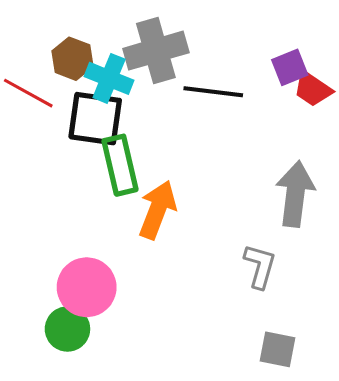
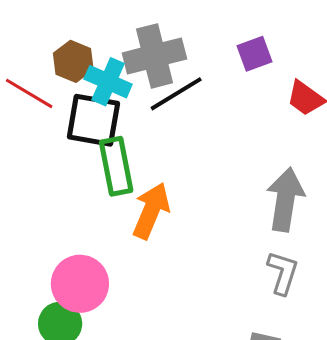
purple square: (290, 67) -> (254, 54), moved
black line: (213, 92) -> (176, 94), moved, turned -40
gray L-shape: (260, 266) -> (283, 273), moved

